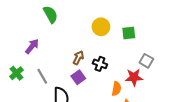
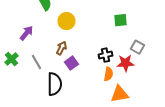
yellow circle: (101, 27) -> (66, 21), moved
brown arrow: (78, 58) -> (61, 48), moved
black cross: (100, 64) -> (105, 55), moved, turned -32

